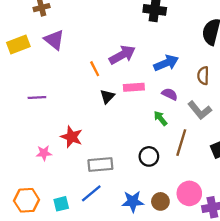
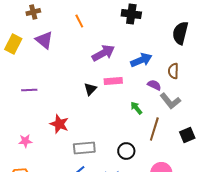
yellow rectangle: (18, 44) -> (13, 44), turned -42
orange line: (95, 69) -> (79, 21), moved
purple semicircle: (170, 94) -> (154, 85), moved
pink star: (44, 153) -> (25, 141), moved
black circle: (149, 156) -> (126, 151), moved

